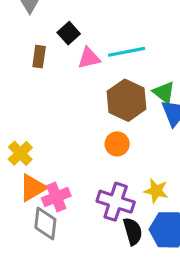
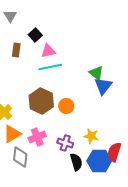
cyan line: (126, 52) -> (50, 67), moved
brown hexagon: (126, 100) -> (41, 101), moved
pink cross: (56, 197) -> (37, 137), moved
purple cross: (116, 202) -> (65, 143), size x0.7

